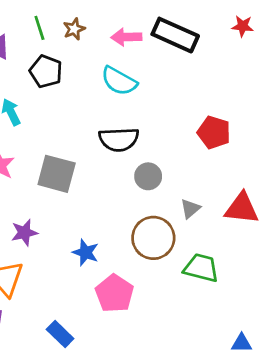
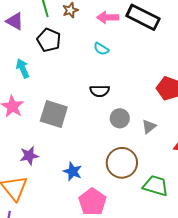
cyan semicircle: (119, 81) -> (101, 49), size x0.6
black semicircle: (119, 139) -> (100, 91), size x0.7
gray triangle: (190, 209) -> (149, 127), moved

